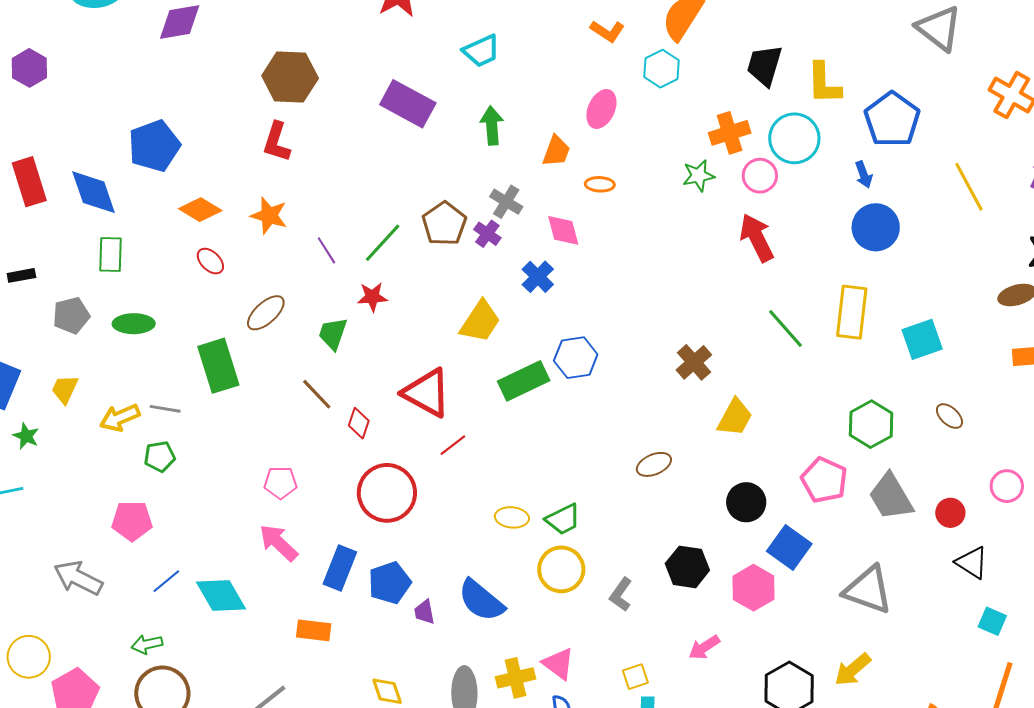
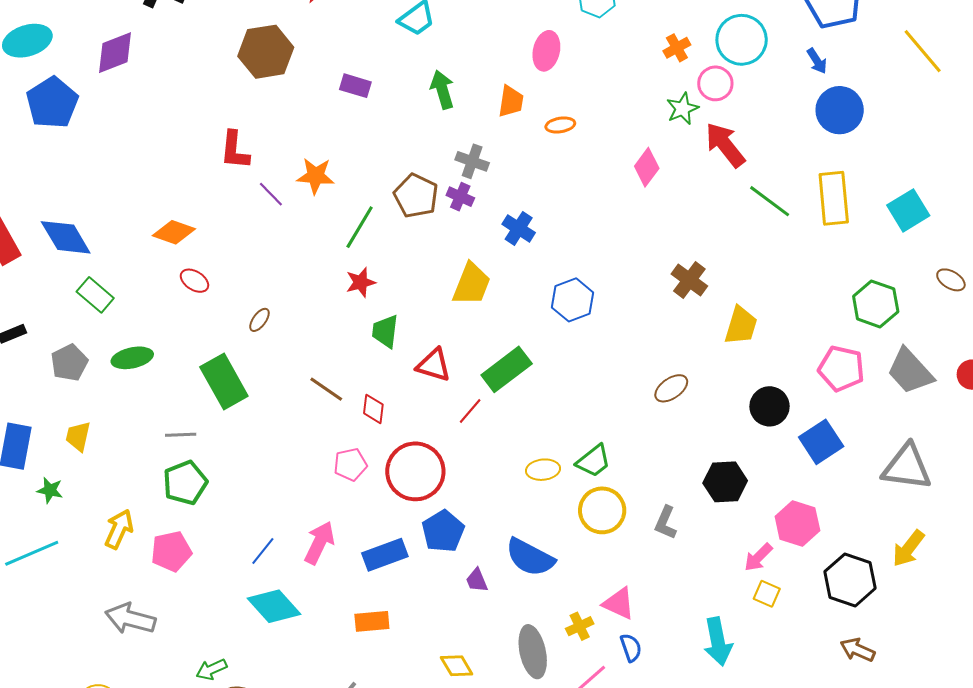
brown hexagon: (290, 77) -> (266, 52), moved
purple rectangle: (408, 104) -> (355, 86), size x0.6
orange cross: (730, 133) -> (677, 48), size x0.7
blue pentagon: (154, 146) -> (52, 103), moved
green star: (698, 176) -> (683, 109), moved
orange star: (269, 215) -> (316, 176), moved
pink diamond: (563, 230) -> (647, 167), moved, turned 63
purple line: (326, 250) -> (271, 194), moved
green rectangle: (110, 255) -> (95, 295), turned -39
brown ellipse: (266, 313) -> (259, 320), size x0.6
green line: (785, 329) -> (770, 201), moved
green trapezoid: (333, 334) -> (385, 331), moved
green rectangle: (524, 381) -> (507, 369), moved
red triangle: (427, 393) -> (434, 365), size x0.7
yellow arrow: (120, 418) -> (119, 529), moved, turned 150
green pentagon: (160, 457) -> (185, 483), size x1.4
pink pentagon: (280, 483) -> (350, 464), moved
pink arrow: (278, 543) -> (319, 543), turned 84
blue square: (789, 548) -> (821, 442), turned 33
blue rectangle: (340, 568) -> (385, 555), turned 60
blue line: (166, 581) -> (263, 551), moved
blue pentagon: (390, 583) -> (443, 531), moved
pink hexagon: (753, 588) -> (797, 523), moved
yellow square: (635, 677) -> (767, 594), moved, turned -36
yellow cross: (516, 678) -> (580, 626), size x0.7

